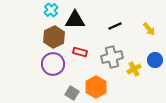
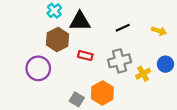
yellow arrow: (149, 29) -> (159, 31), turned -32
purple circle: (53, 64) -> (38, 68), moved

